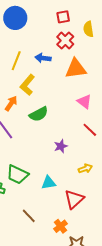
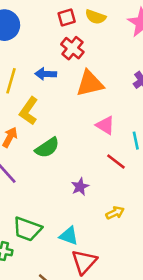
yellow semicircle: (88, 29) -> (96, 17), moved, turned -56
cyan triangle: (49, 183) -> (69, 236), turned 35
red triangle: (74, 199) -> (84, 262), moved

